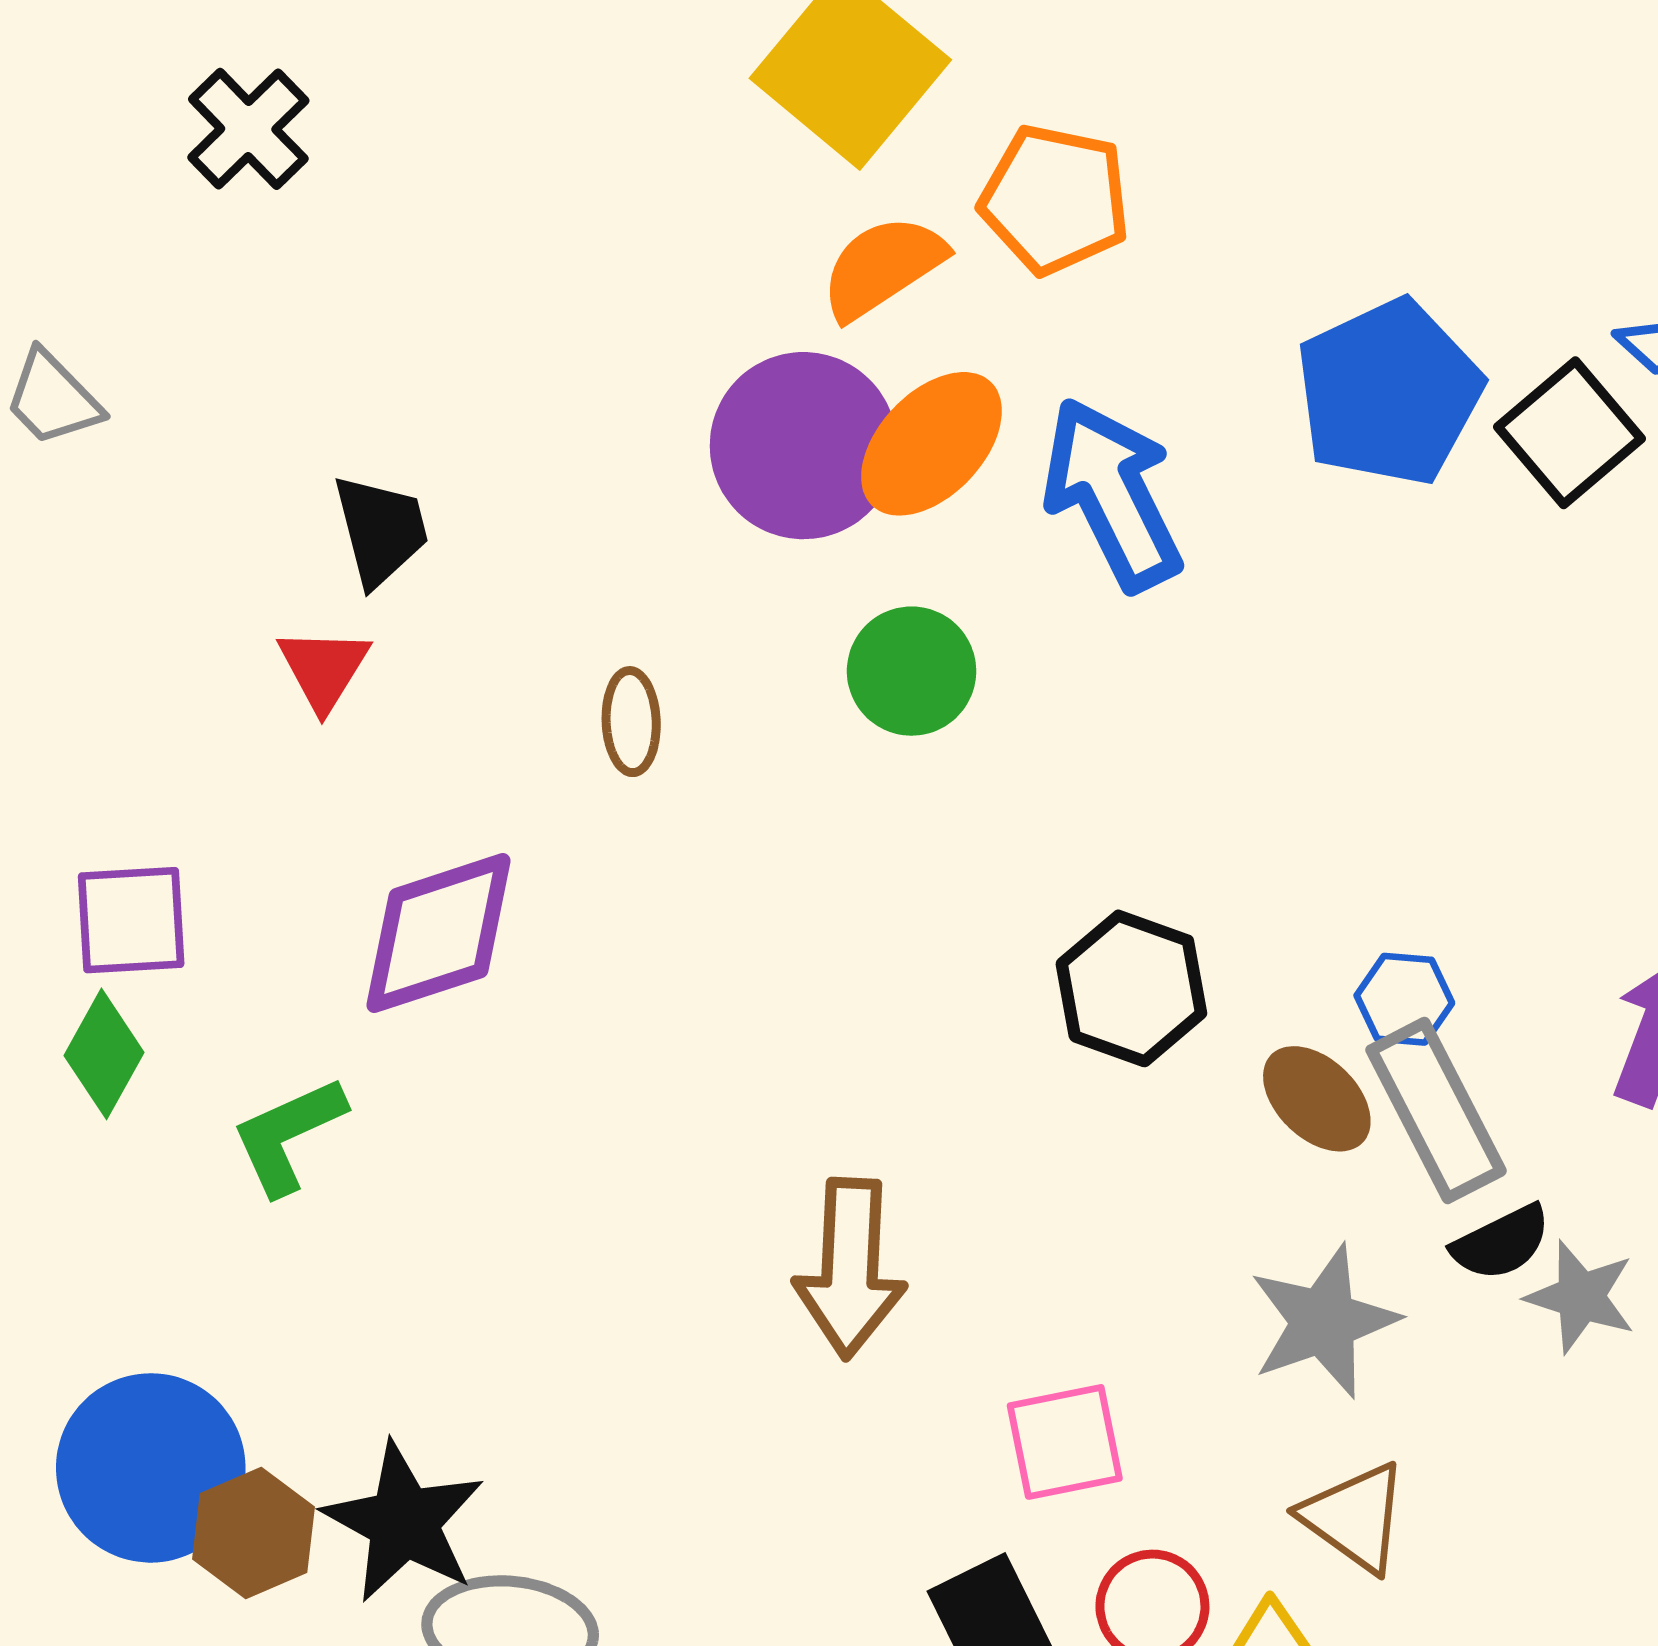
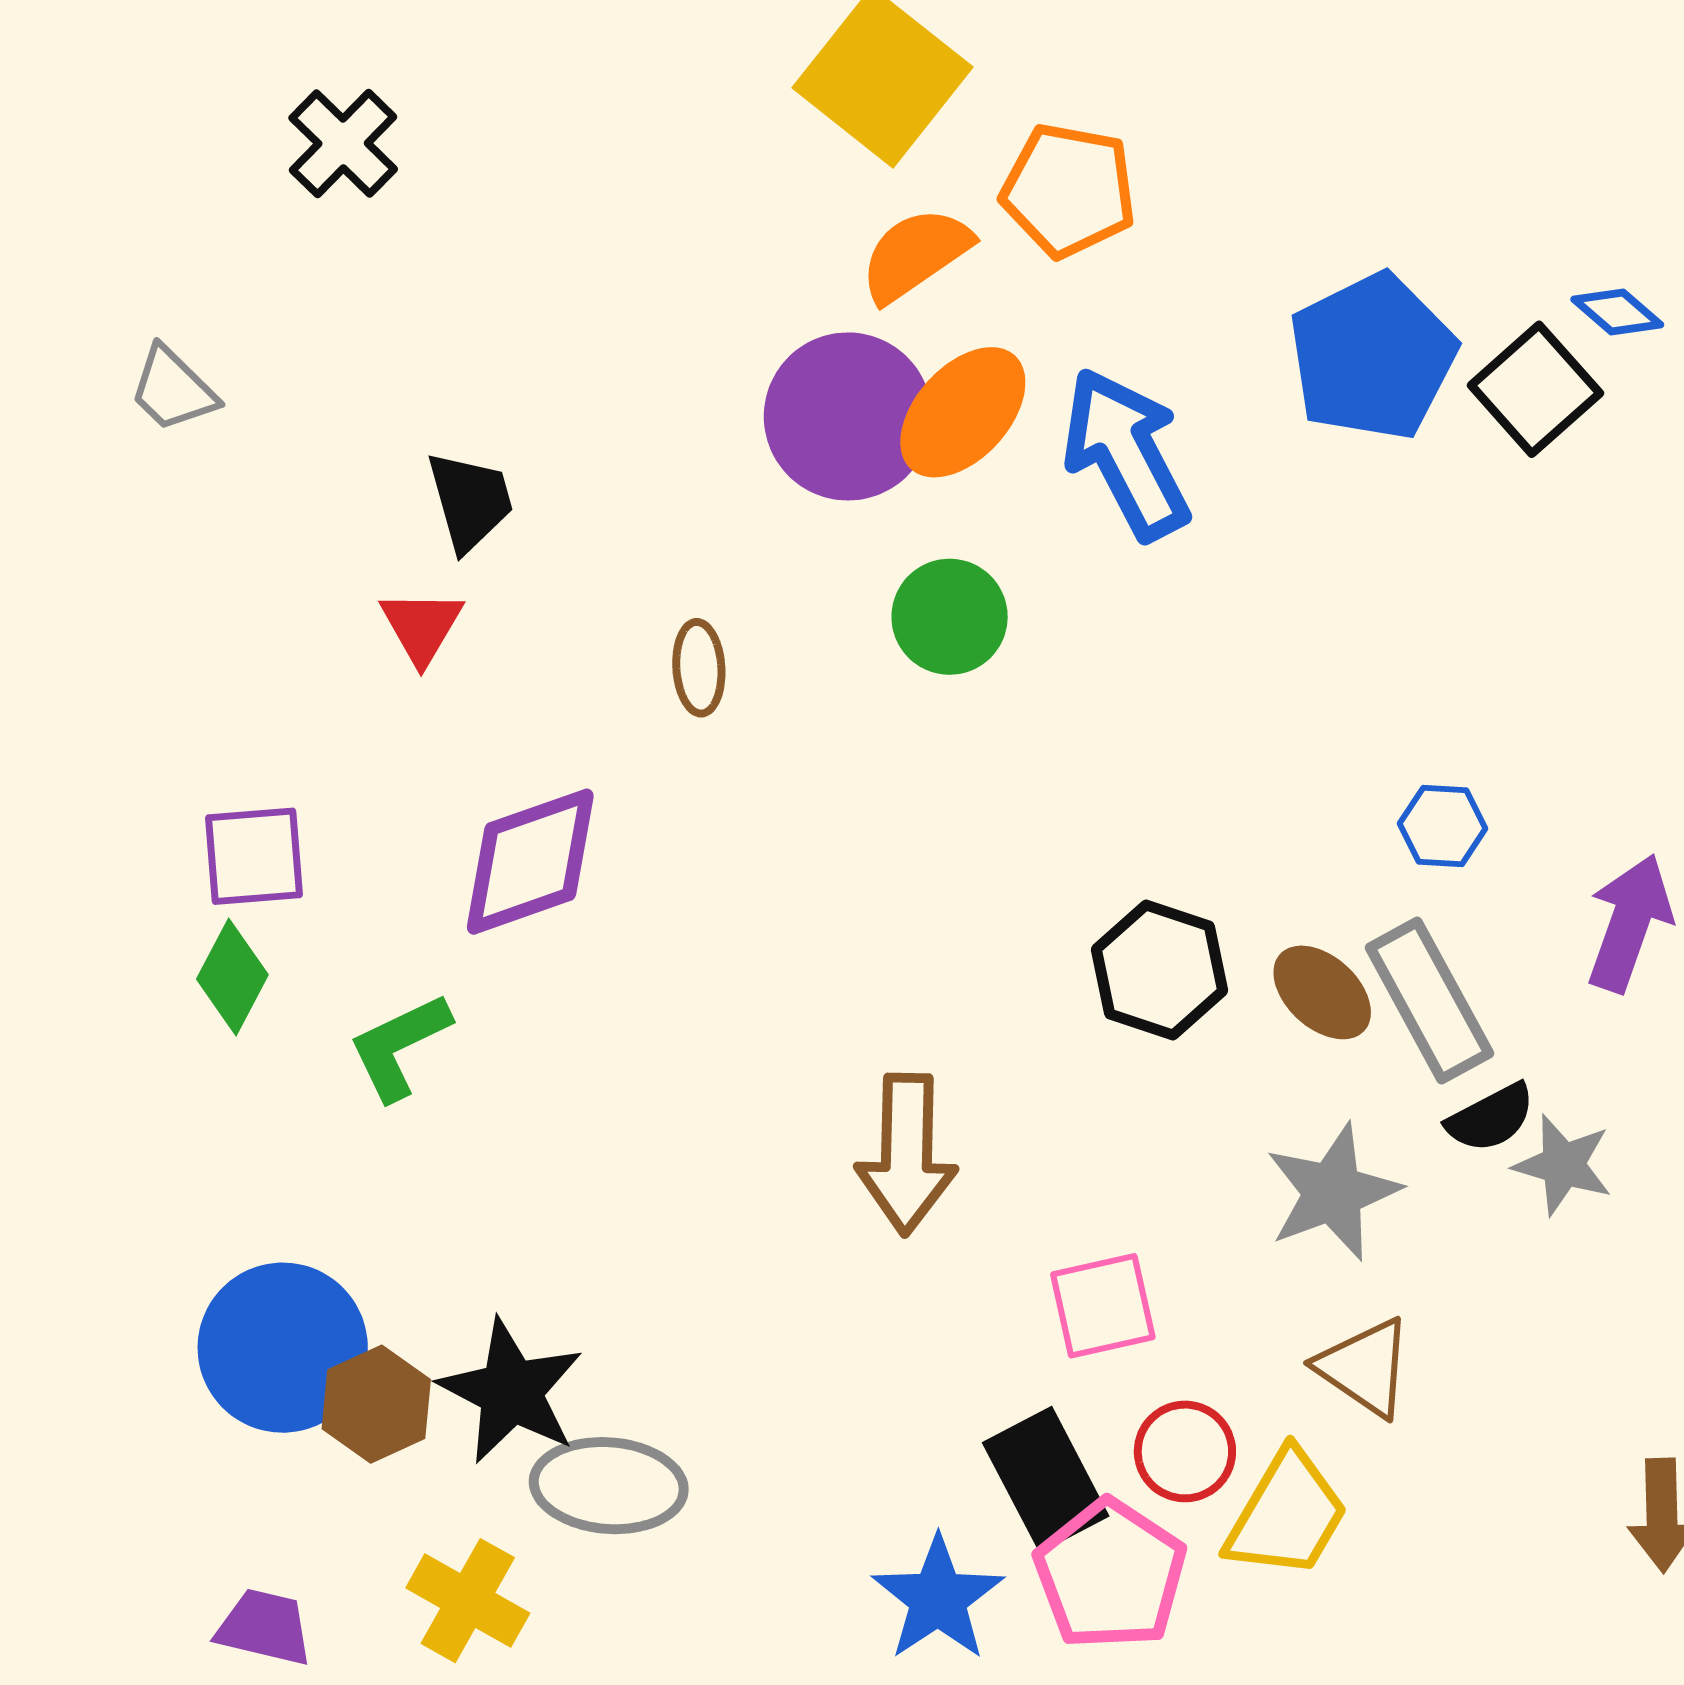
black hexagon: (1131, 988) -> (1159, 970), moved
blue hexagon: (1404, 999) -> (1443, 826), moved

